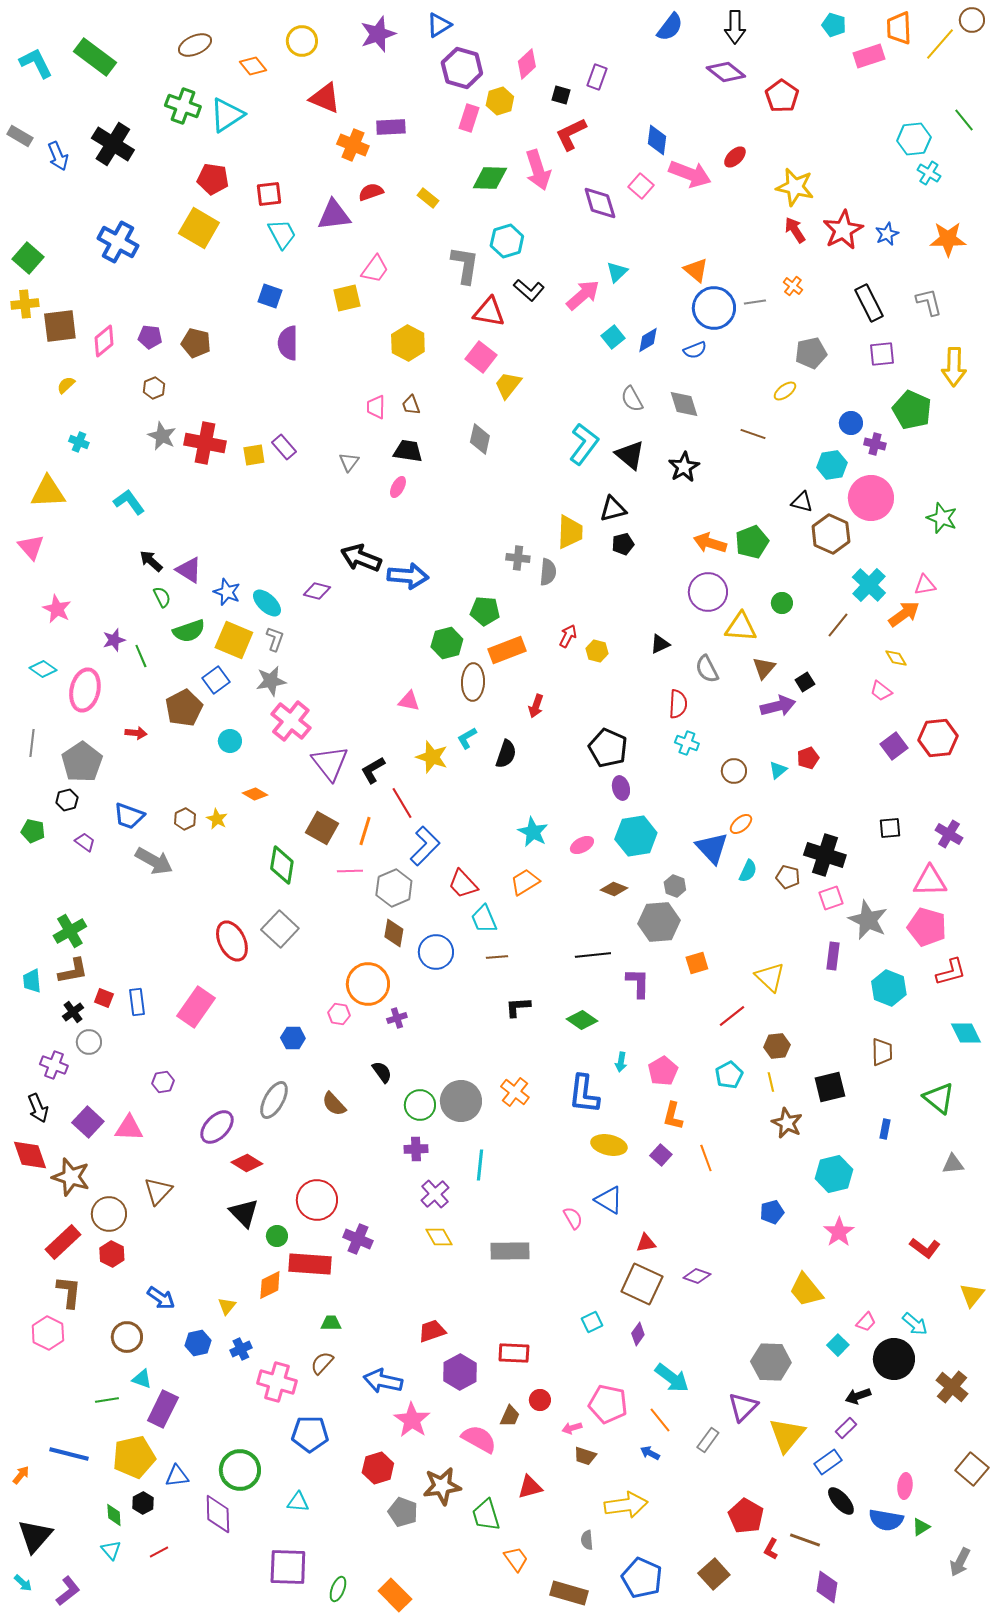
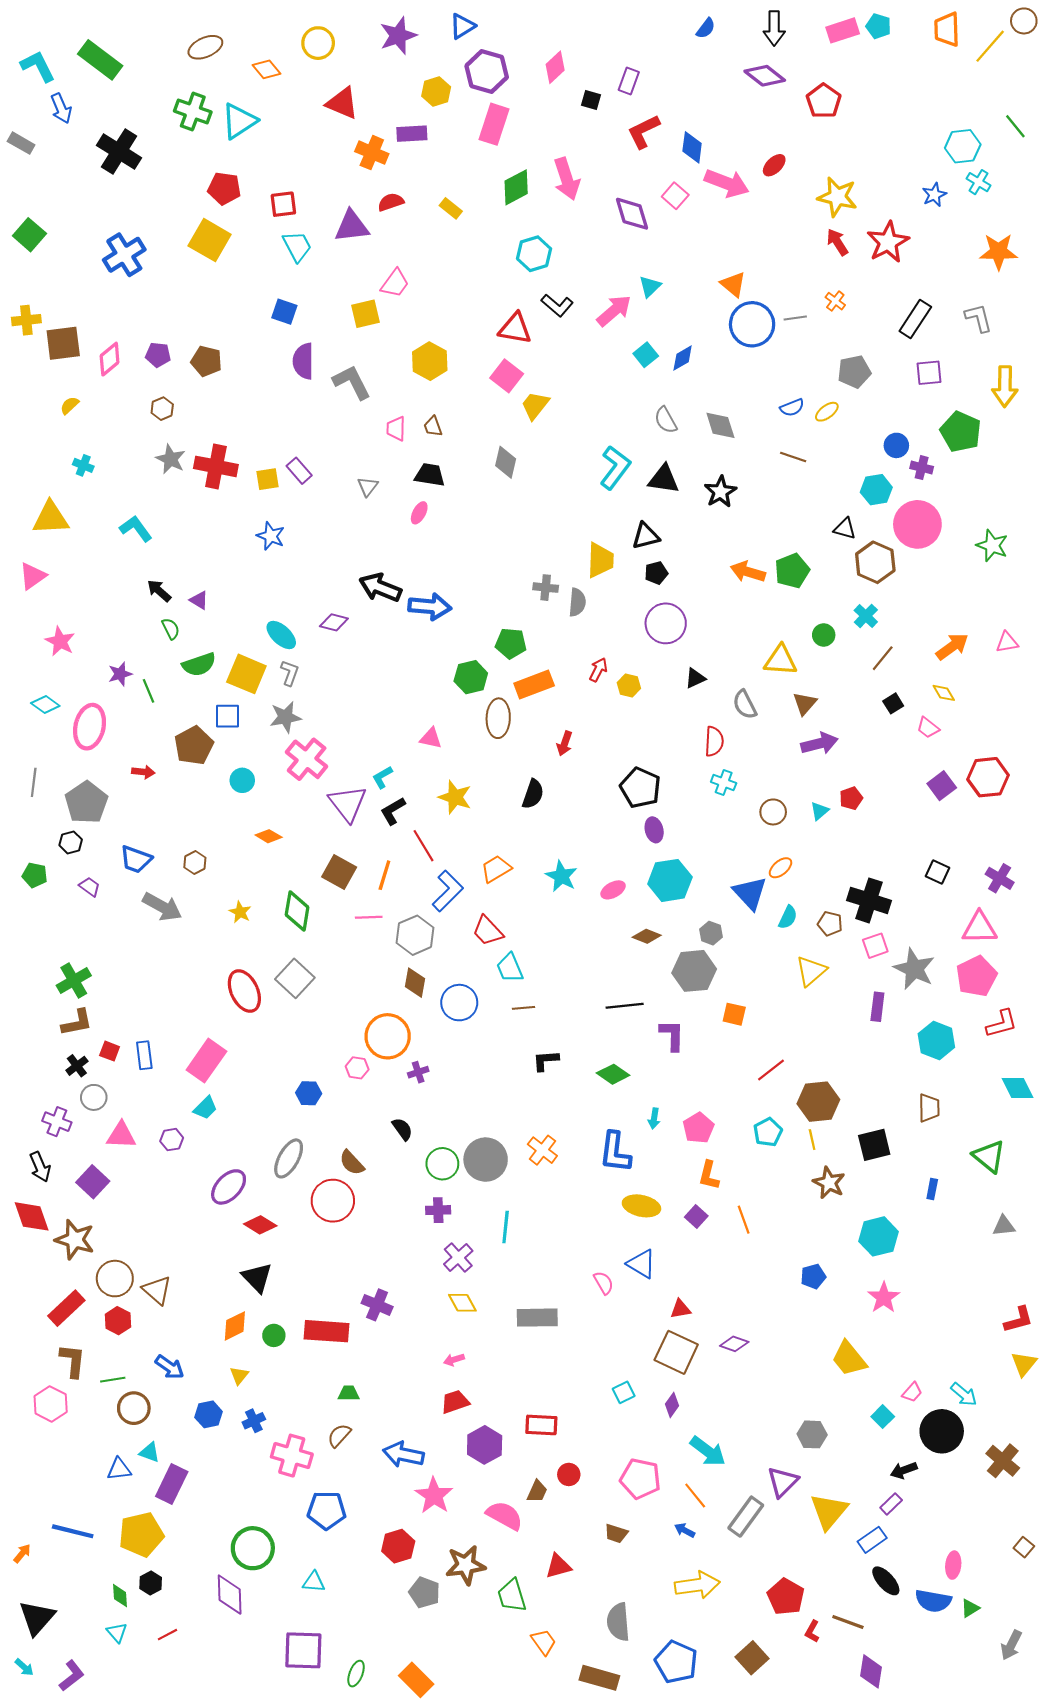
blue semicircle: (670, 27) -> (706, 28), size x0.7
pink rectangle: (869, 56) -> (843, 30), moved
yellow hexagon: (500, 101) -> (436, 91), moved
pink rectangle: (469, 118) -> (494, 124), size x1.4
red L-shape: (571, 134) -> (644, 132), moved
blue arrow: (58, 156) -> (61, 108), moved
green diamond: (490, 178) -> (516, 187), turned -30
blue star: (887, 234) -> (934, 195), moved
blue cross: (118, 242) -> (124, 255), turned 30
green square: (28, 258) -> (29, 235), moved
gray L-shape: (465, 265) -> (352, 382), moved, turned -36
black rectangle: (869, 303) -> (915, 319), turned 60
blue semicircle: (695, 350) -> (792, 407), moved
black triangle: (630, 455) -> (664, 479), turned -32
pink triangle: (31, 547) -> (33, 576), turned 36
purple triangle: (189, 570) -> (199, 600), size x0.7
cyan cross: (869, 585) -> (866, 616), moved, size x0.7
pink triangle: (925, 585) -> (1007, 642), moved
blue star: (227, 592) -> (271, 536), moved
purple circle: (708, 592) -> (666, 623), moved
blue square: (216, 680) -> (228, 716), turned 36
black square: (805, 682) -> (893, 703), moved
cyan L-shape: (467, 738) -> (382, 777), moved
yellow star: (217, 819) -> (240, 912), moved
black square: (890, 828) -> (937, 872), turned 30
orange trapezoid: (525, 882) -> (496, 869), moved
pink pentagon: (927, 927) -> (976, 976), turned 30
orange square: (697, 963) -> (734, 1014), turned 30
yellow triangle: (770, 977) -> (811, 971), moved, turned 36
cyan trapezoid: (32, 981) -> (205, 1108), moved, turned -130
brown hexagon: (777, 1046) -> (818, 1102), size x1.5
pink triangle: (129, 1128) -> (121, 1135), moved
brown triangle: (158, 1191) -> (157, 1290), moved, turned -32
red circle: (317, 1200) -> (333, 1201), moved
green circle: (277, 1236) -> (274, 1335), moved
red L-shape: (925, 1248) -> (1019, 1320), moved, turned -52
orange diamond: (270, 1285) -> (235, 1326), moved
gray hexagon: (771, 1362) -> (812, 1434), size x0.7
green line: (107, 1400) -> (113, 1380), moved
pink arrow: (572, 1428) -> (454, 1360), moved
gray rectangle: (708, 1440) -> (746, 1517), size x1.5
brown square: (972, 1469) -> (1024, 1547), size x0.6
blue triangle: (177, 1476) -> (119, 1469), moved
yellow arrow: (626, 1505) -> (697, 1585), moved
gray semicircle: (587, 1540) -> (618, 1622), size x1.8

